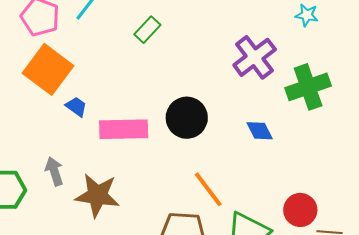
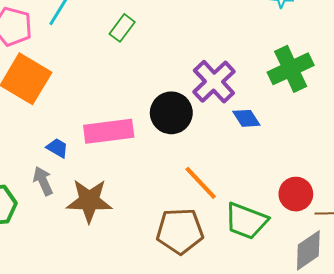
purple cross: (255, 57) -> (214, 82), moved
blue trapezoid: (76, 107) -> (57, 148), moved

